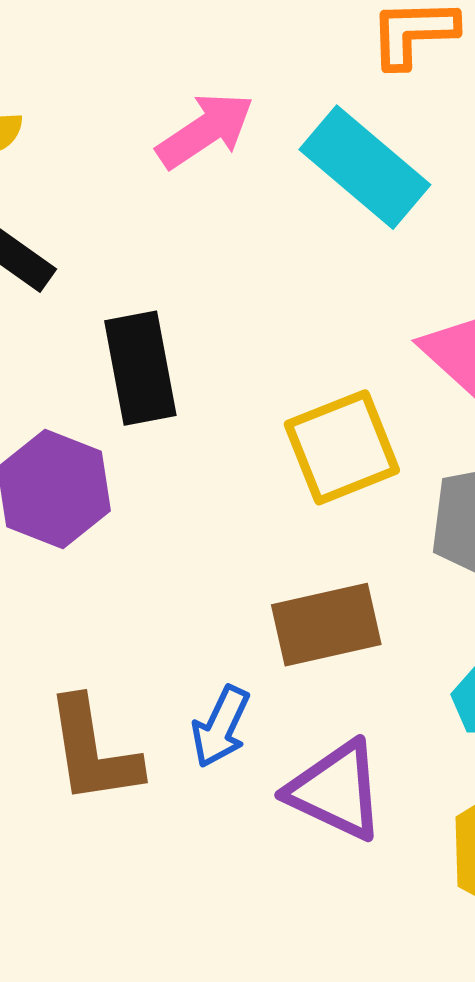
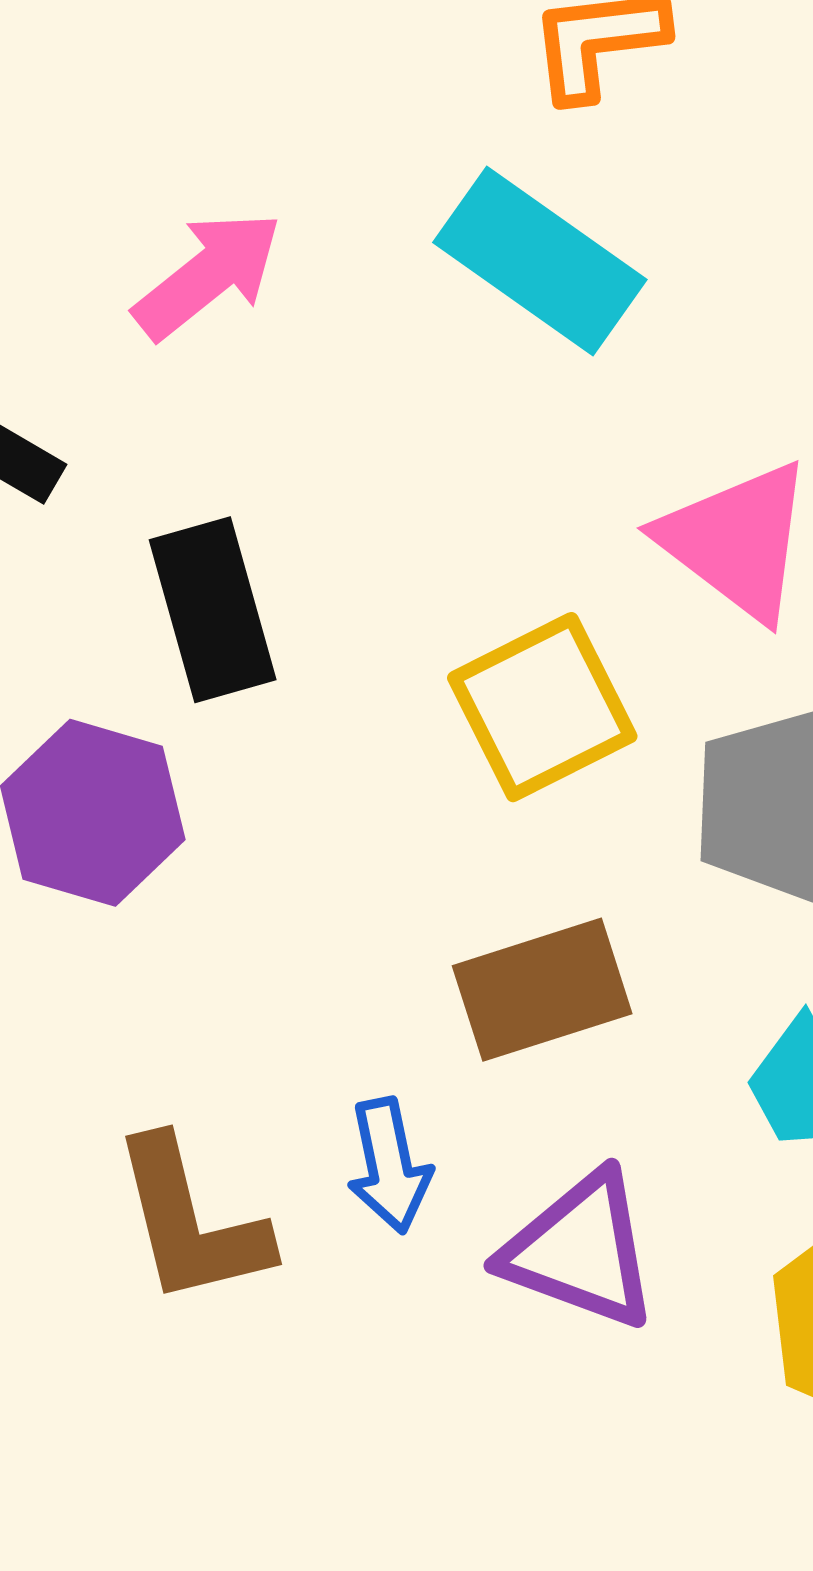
pink arrow: (205, 130) -> (208, 275), moved
blue arrow: (221, 727) -> (389, 1166), turned -32

